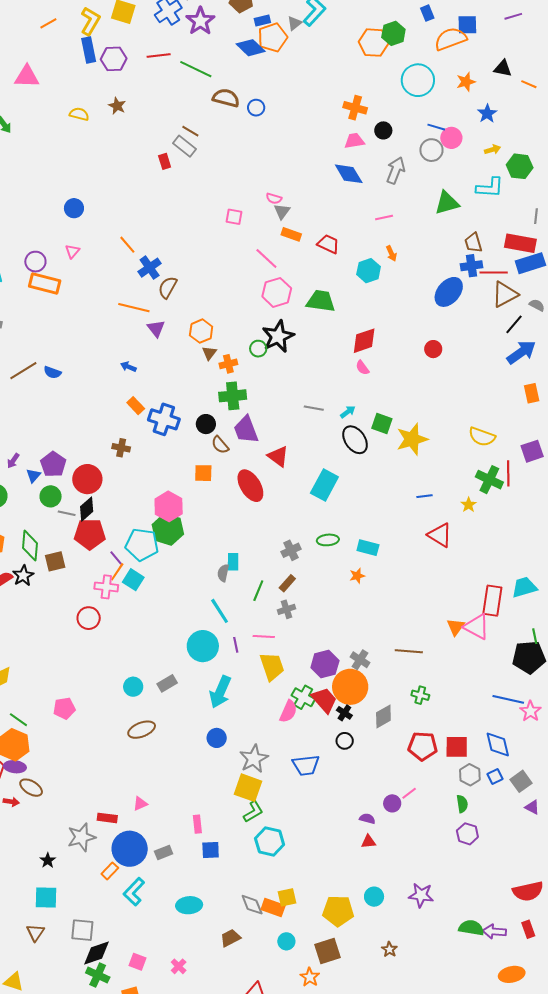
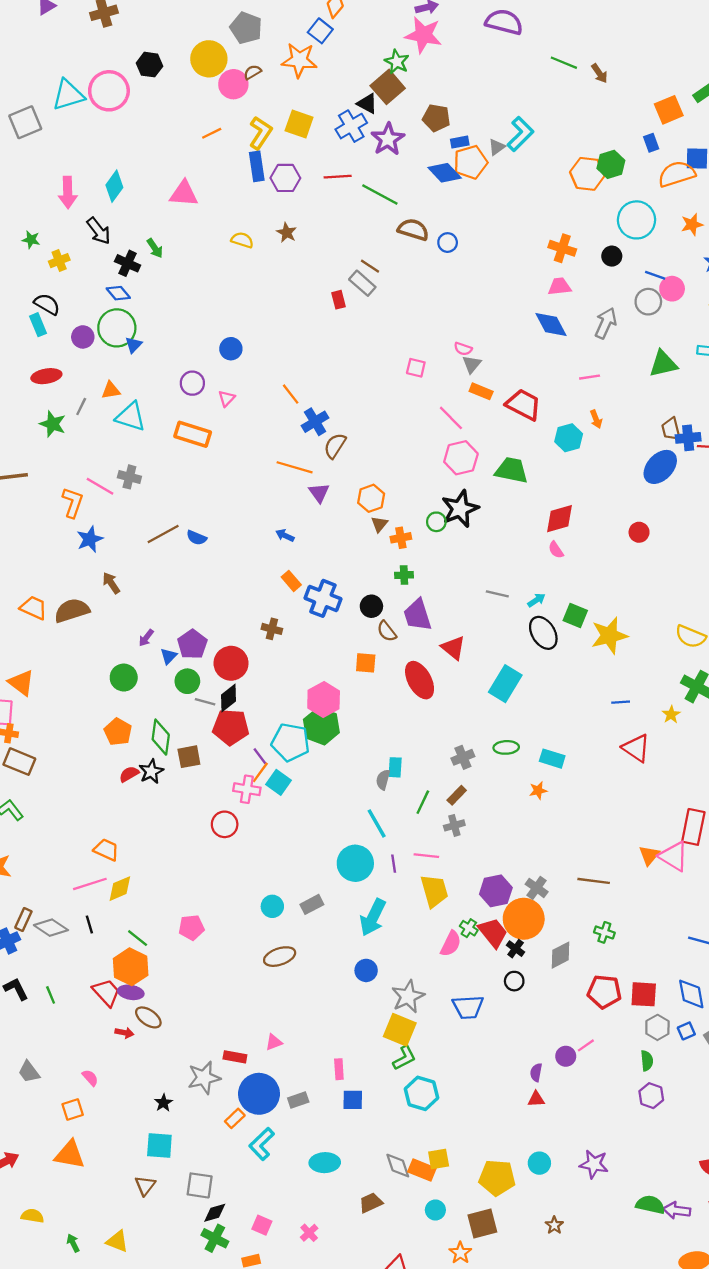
black circle: (383, 130) -> (612, 256), moved
brown trapezoid: (473, 243) -> (671, 429), moved
red trapezoid: (328, 244) -> (523, 405), size x1.4
purple circle: (35, 262) -> (192, 383), moved
green cross: (233, 396) -> (404, 575), size x0.6
green cross: (303, 697) -> (469, 928), size x0.7
purple semicircle: (367, 819) -> (536, 1072), turned -98
black diamond: (96, 953) -> (215, 1213), size x0.7

